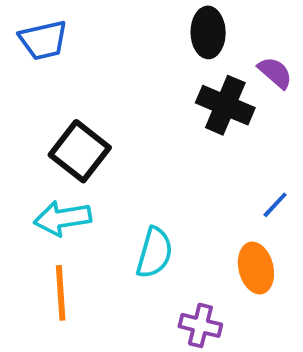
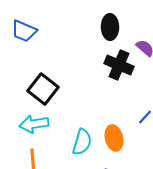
blue trapezoid: (43, 40) -> (24, 31), turned 36
orange ellipse: (256, 268) -> (114, 138), moved

